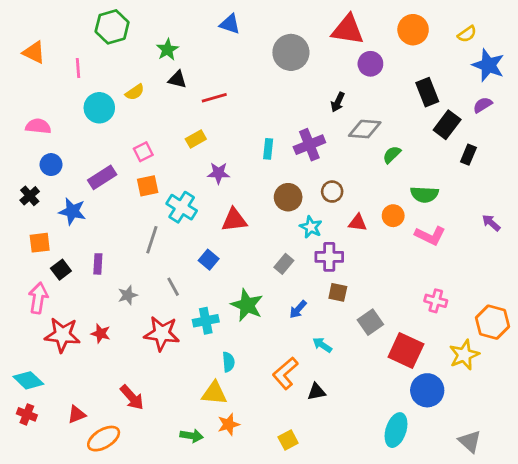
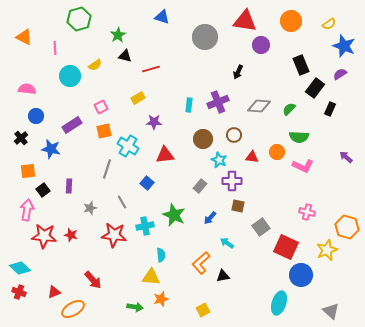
gray diamond: (365, 129) -> (259, 106), moved
green semicircle: (392, 155) -> (289, 109), moved

